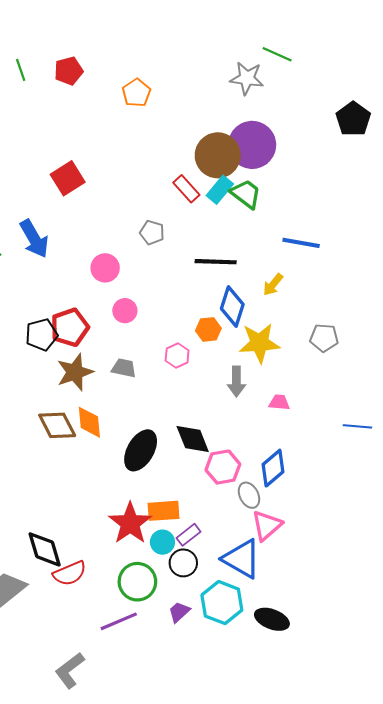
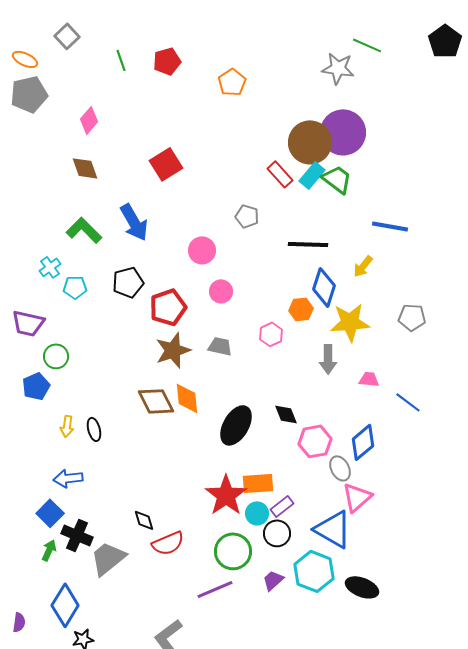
black pentagon: (353, 119) -> (445, 41), moved
black pentagon: (42, 335) -> (128, 282), moved
blue line: (357, 426) -> (408, 402), moved, turned 32
black diamond: (193, 439) -> (286, 414), size x0.7
black diamond: (45, 549) -> (144, 520), size x0.6

